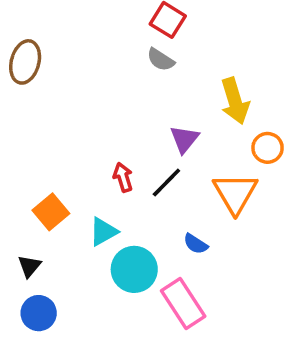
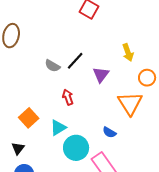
gray semicircle: (161, 60) -> (52, 66), moved
yellow arrow: (235, 101) -> (128, 52), size x0.7
black line: (166, 183) -> (75, 61), moved

